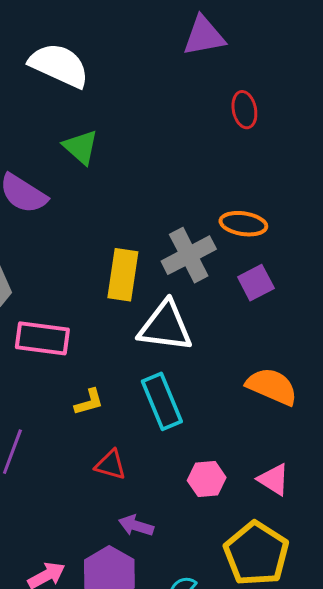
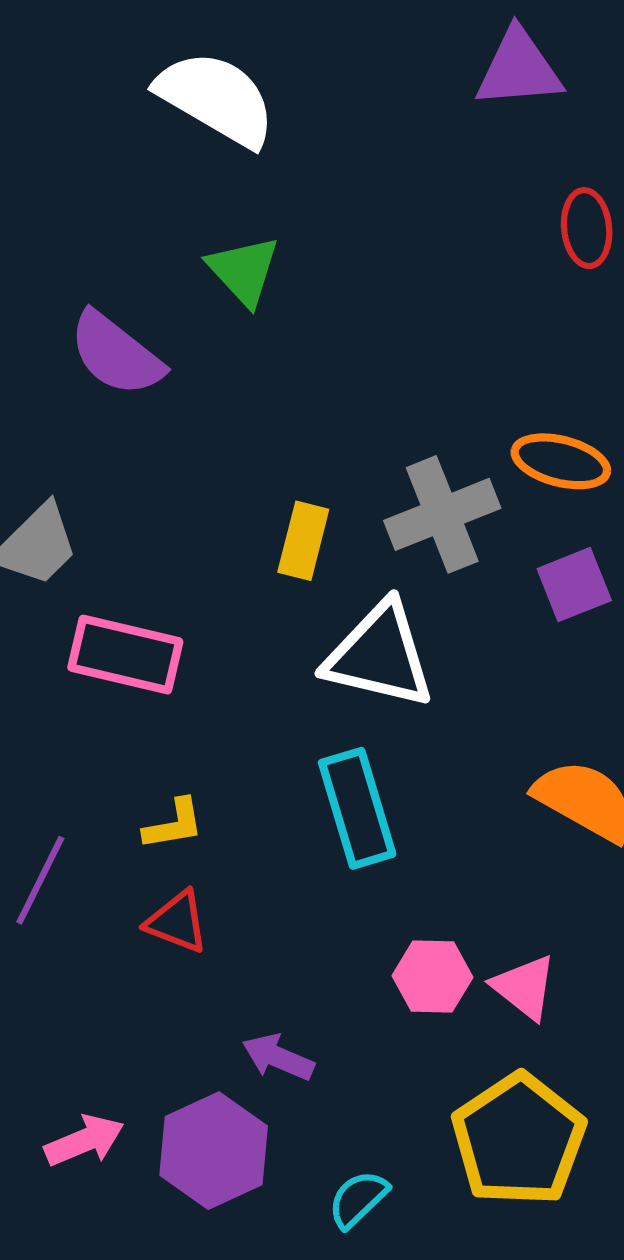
yellow rectangle: (123, 275) -> (303, 541), size x0.7
yellow L-shape: (89, 402) -> (174, 824), moved
red triangle: (111, 465) -> (177, 922), moved
pink triangle: (274, 479) -> (524, 987), moved

